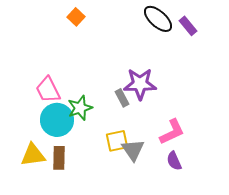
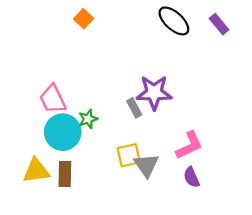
purple rectangle: (188, 26) -> (219, 24), moved
green star: (80, 108) -> (88, 119), size x0.7

